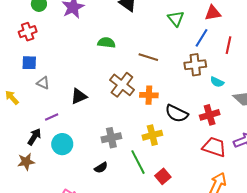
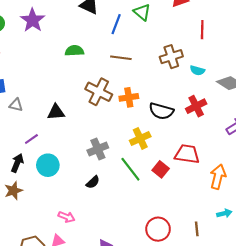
blue line: (202, 38) -> (116, 24), moved
black triangle: (79, 96) -> (56, 112), turned 30
red trapezoid: (214, 147) -> (187, 154), moved
red square: (163, 176) -> (161, 169), moved

